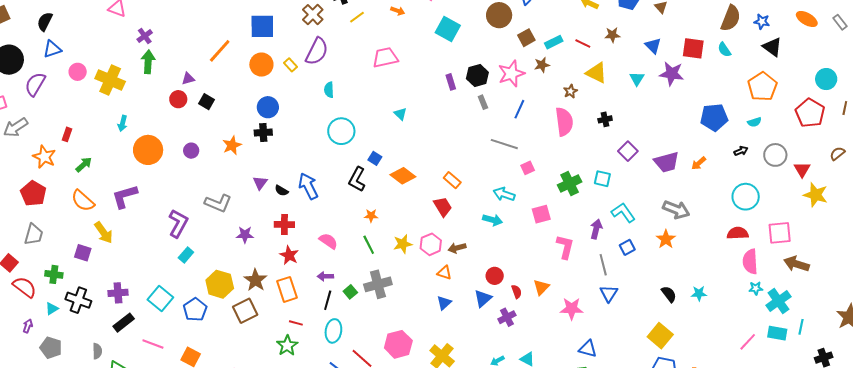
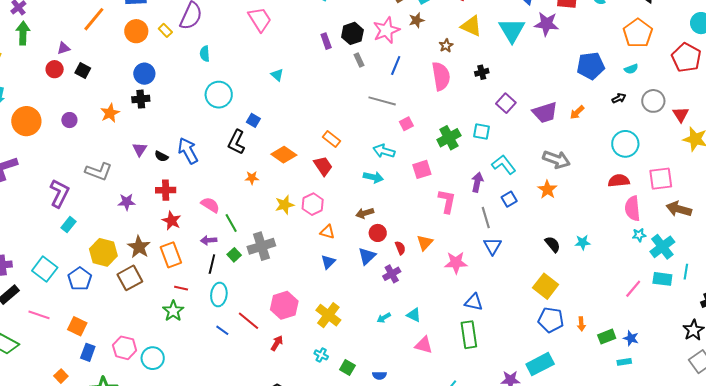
pink trapezoid: (385, 58) -> (260, 19), turned 72
cyan triangle: (637, 79) -> (512, 30), size x1.8
orange diamond: (403, 176) -> (284, 155), moved
green line: (369, 245) -> (231, 223), moved
brown arrow: (457, 248) -> (365, 213), moved

